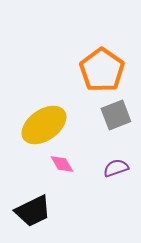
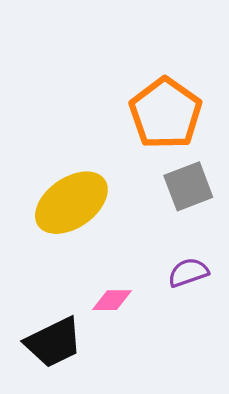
pink diamond: (62, 164) -> (112, 300), moved, turned -60

